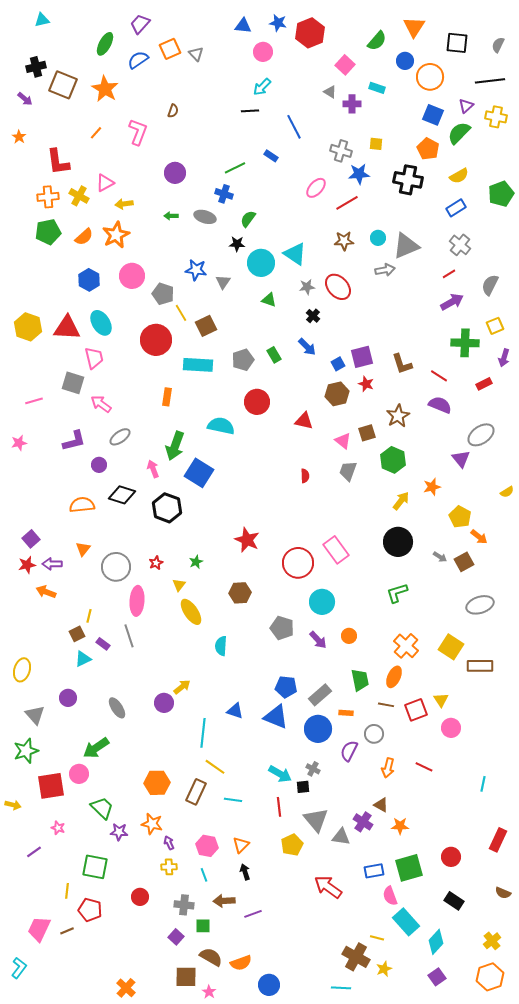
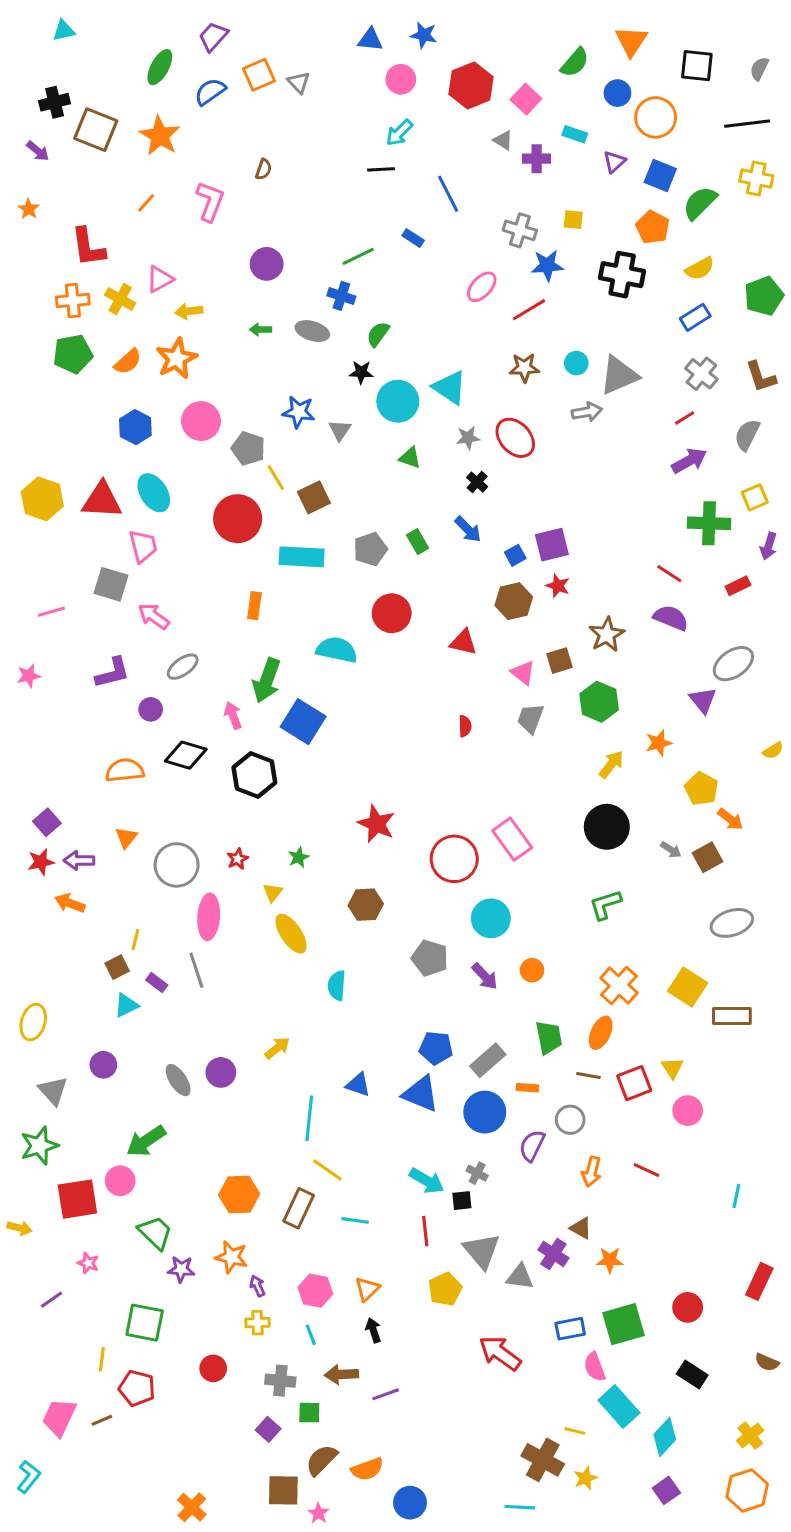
red hexagon: (310, 33) -> (471, 85), moved
purple triangle: (466, 106) -> (614, 162), moved
brown L-shape: (402, 364) -> (761, 377), moved
purple circle: (164, 703) -> (221, 1072), moved
brown semicircle: (211, 957) -> (322, 1460), turned -75

